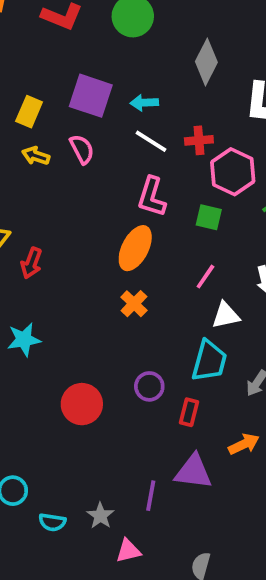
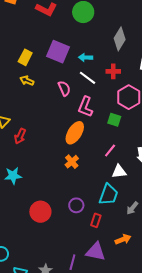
red cross: (199, 140) -> (113, 71), moved
pink semicircle: (82, 149) -> (64, 88), moved

